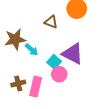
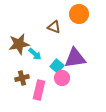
purple triangle: (73, 54) -> (75, 58), turned -35
brown cross: (18, 83) -> (22, 78), moved

